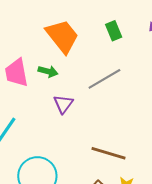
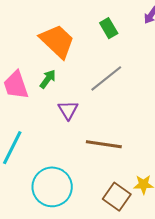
green arrow: (48, 71) -> (48, 79), turned -60
brown line: (109, 153) -> (104, 144), moved

